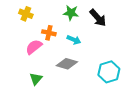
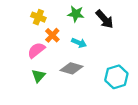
yellow cross: (26, 14) -> (38, 17), moved
orange cross: (49, 33) -> (52, 35), turned 32
green triangle: (36, 79) -> (38, 76), moved

